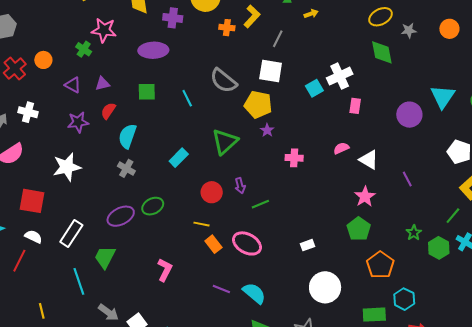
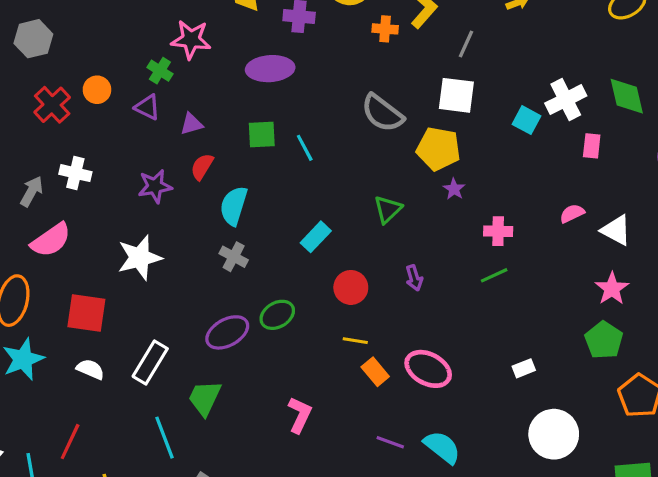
green diamond: (382, 52) -> (627, 96), moved
purple triangle: (73, 85) -> (147, 107), moved
cyan square: (314, 88) -> (526, 120), turned -30
cyan line: (187, 98) -> (305, 148), moved
green triangle: (225, 142) -> (388, 209), size x0.7
red circle: (212, 192) -> (351, 287), moved
green line: (260, 204) -> (494, 275), moved
red line: (19, 261) -> (70, 442), moved

